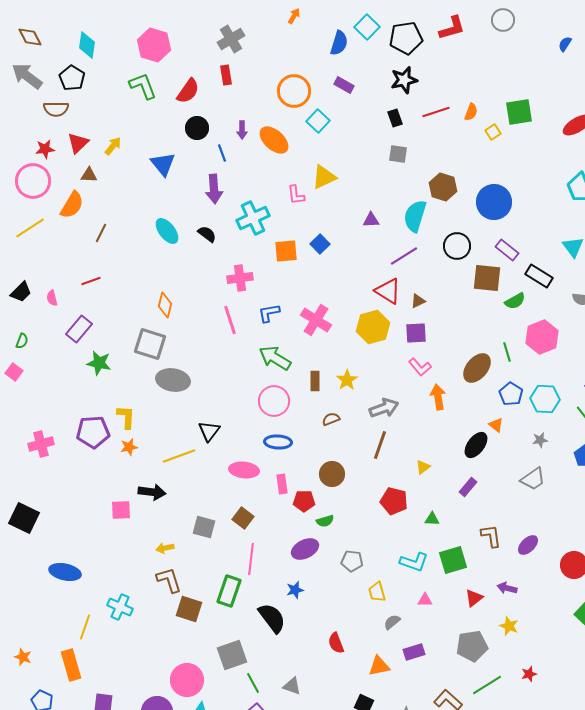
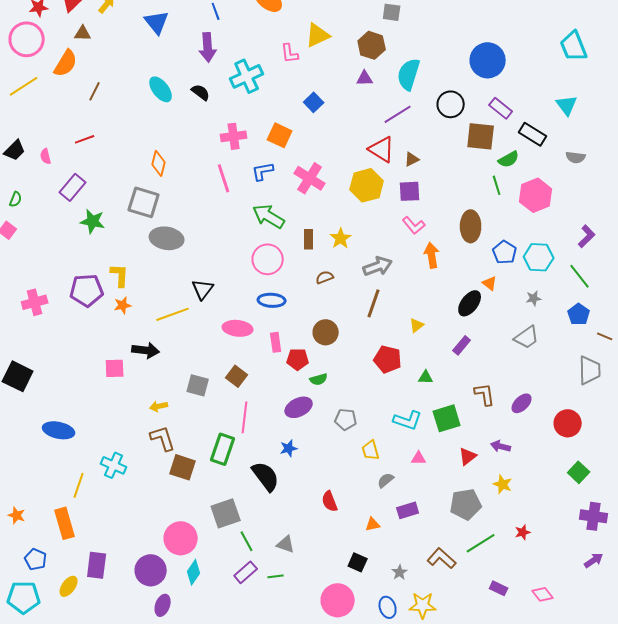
brown hexagon: (443, 187) -> (372, 45), moved
orange square: (286, 251) -> (280, 135), moved, turned 30
green line: (507, 352) -> (497, 185), moved
brown ellipse: (477, 368) -> (471, 226), turned -40
orange triangle: (379, 666) -> (373, 524), size x0.7

